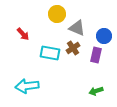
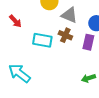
brown cross: (73, 48) -> (65, 35), turned -32
cyan arrow: (27, 86) -> (19, 73), turned 45

